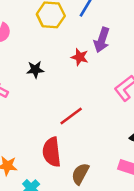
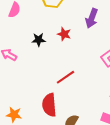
red star: (80, 57) -> (64, 34), moved

